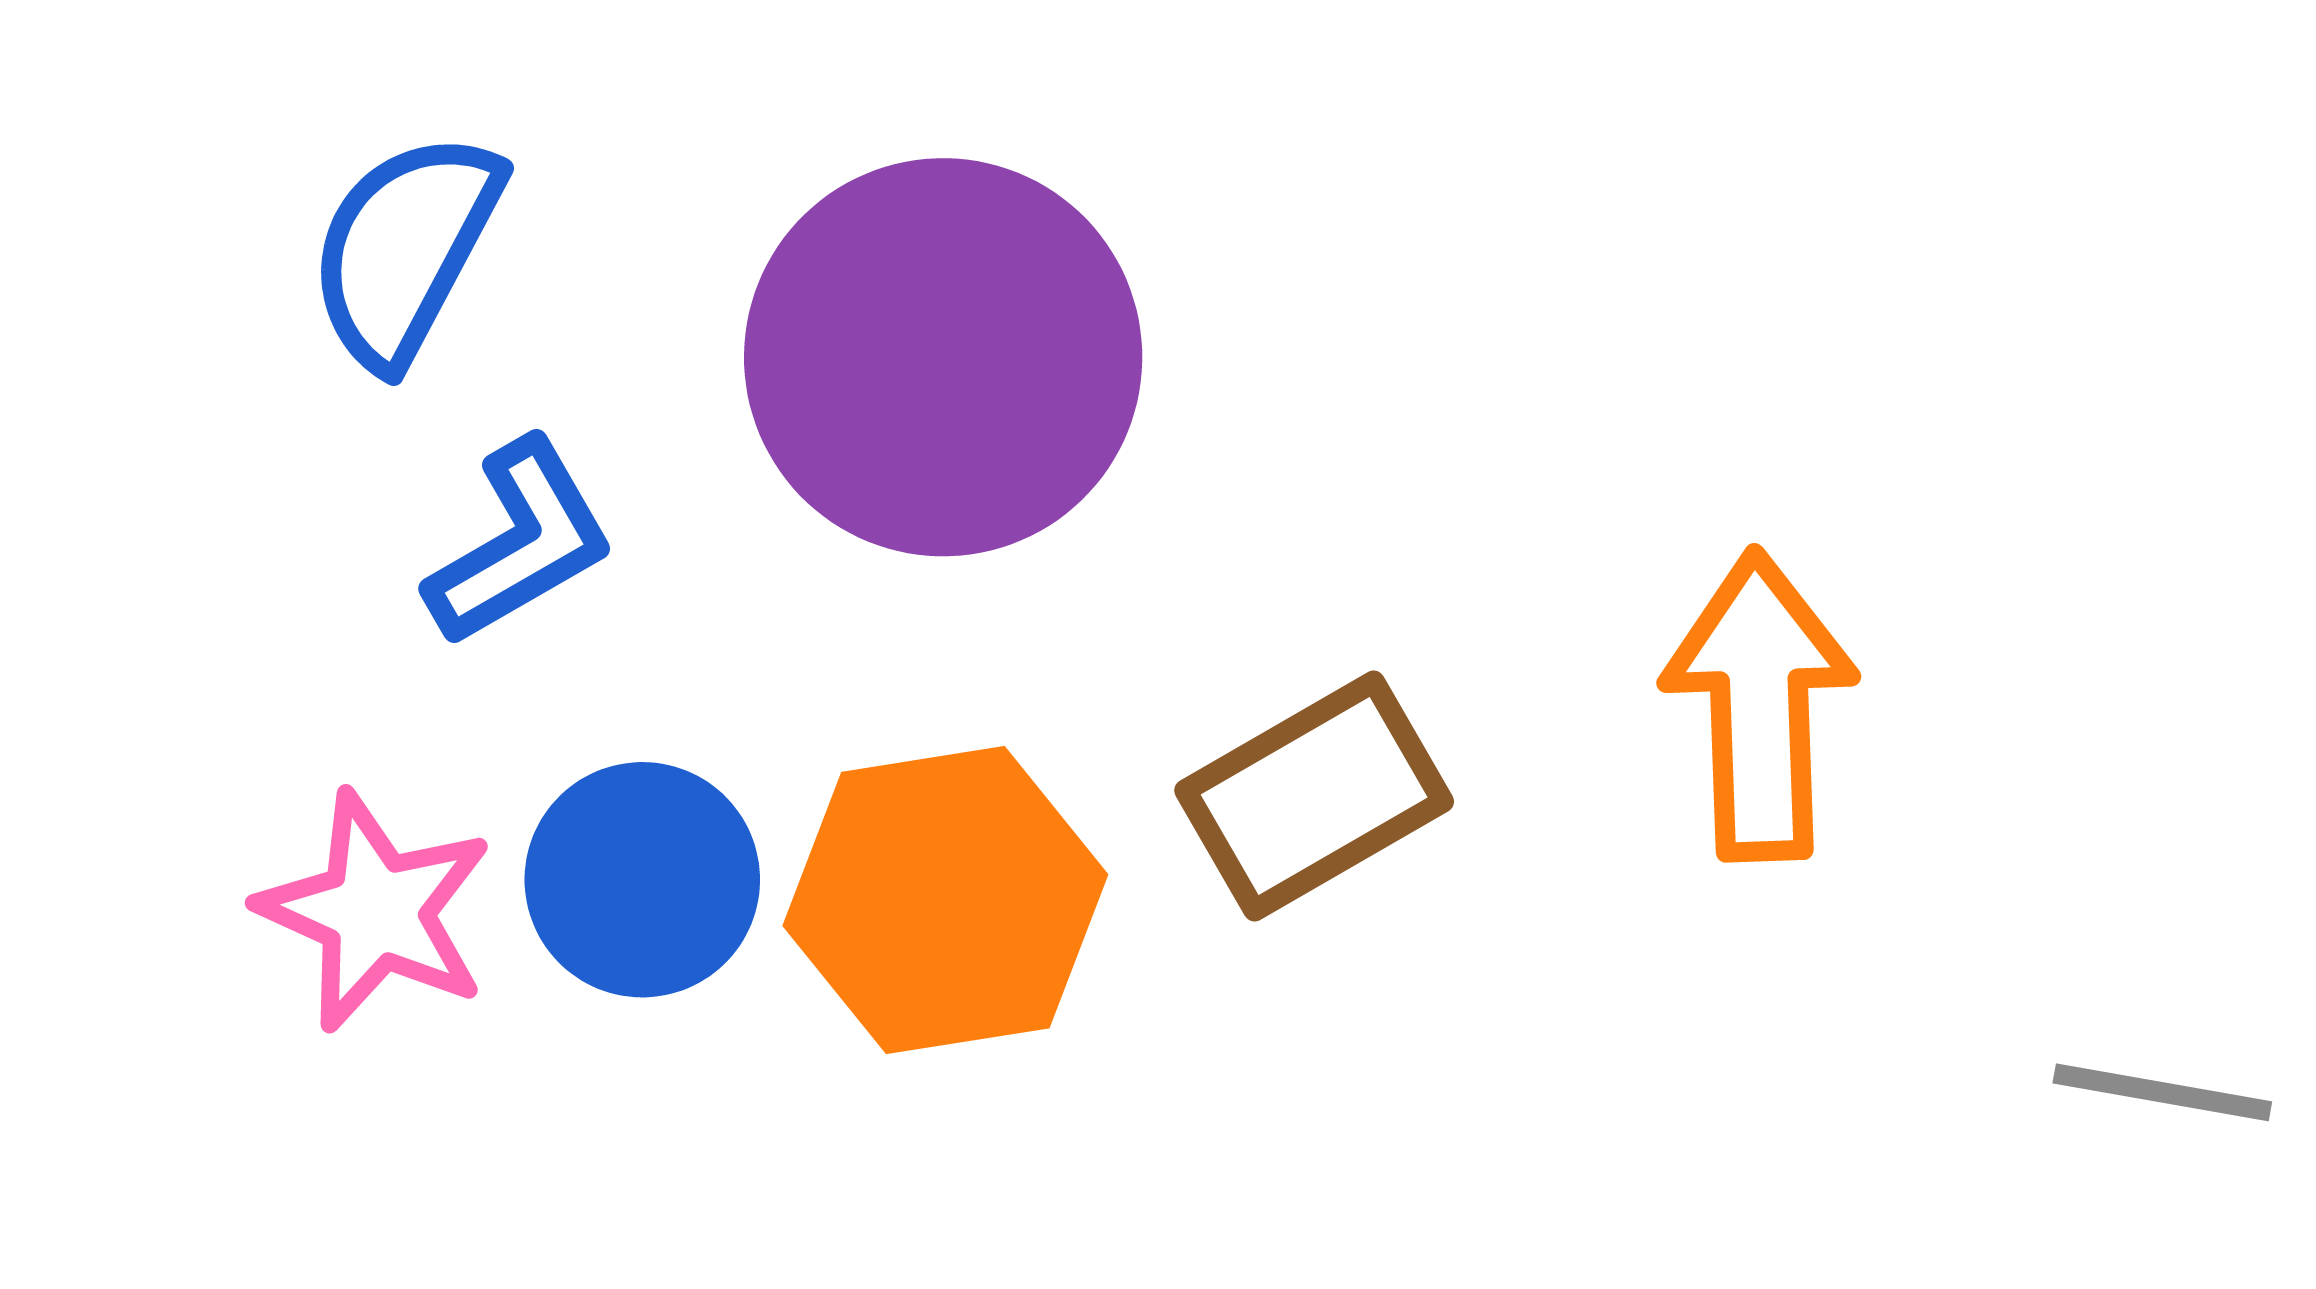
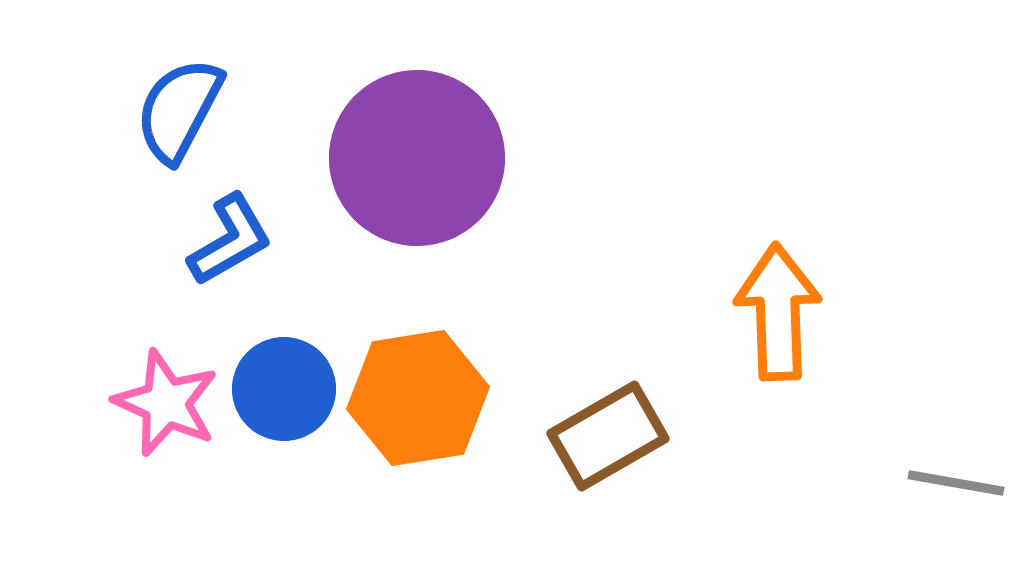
brown rectangle: (1314, 796) -> (608, 436), moved

